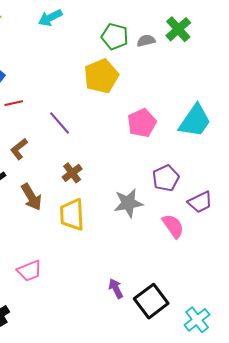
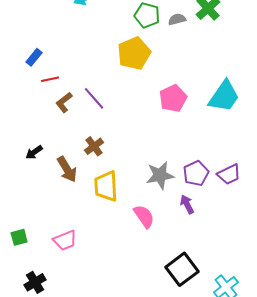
brown L-shape: (19, 149) -> (64, 102), moved
brown cross: (72, 173) -> (94, 146), moved
purple pentagon: (166, 178) -> (196, 173), moved
pink semicircle: (173, 226) -> (144, 216), moved
purple arrow: (116, 289) -> (187, 204), moved

